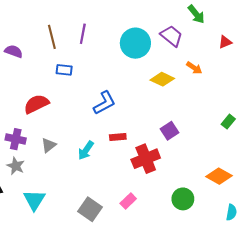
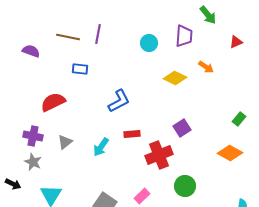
purple trapezoid: (172, 36) -> (184, 36), turned 55
brown line: (52, 37) -> (68, 37), turned -65
cyan circle: (135, 43) -> (149, 43), size x0.6
orange diamond: (219, 176) -> (230, 153), moved
green circle: (183, 199) -> (185, 186), moved

